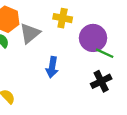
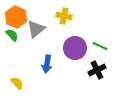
purple circle: (93, 38) -> (75, 48), moved
blue arrow: (52, 67) -> (47, 64), moved

